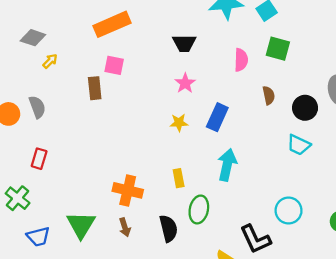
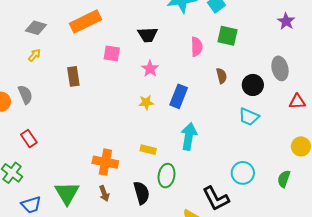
gray diamond: (33, 38) -> (36, 28), moved
pink square: (114, 65) -> (112, 53), moved
red rectangle: (39, 159) -> (29, 138), turned -48
yellow rectangle: (179, 178) -> (148, 150), turned -63

